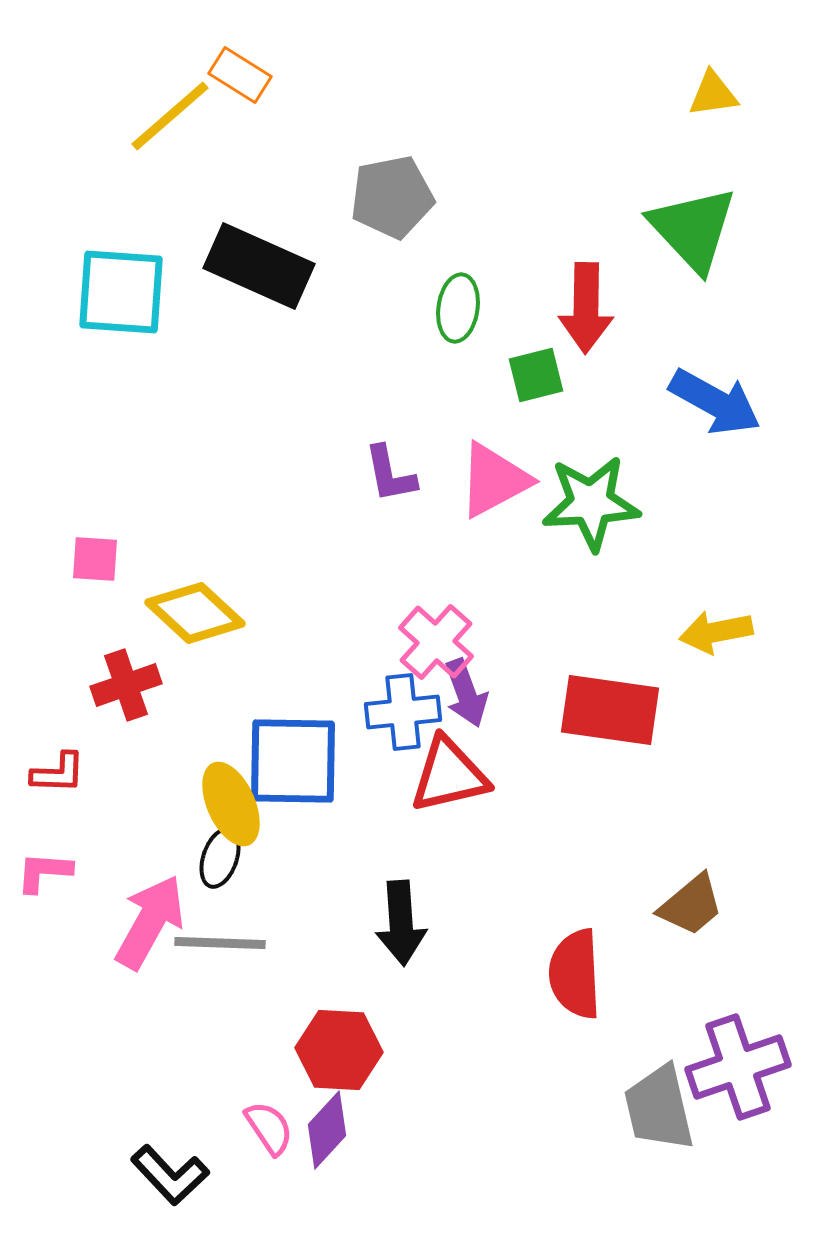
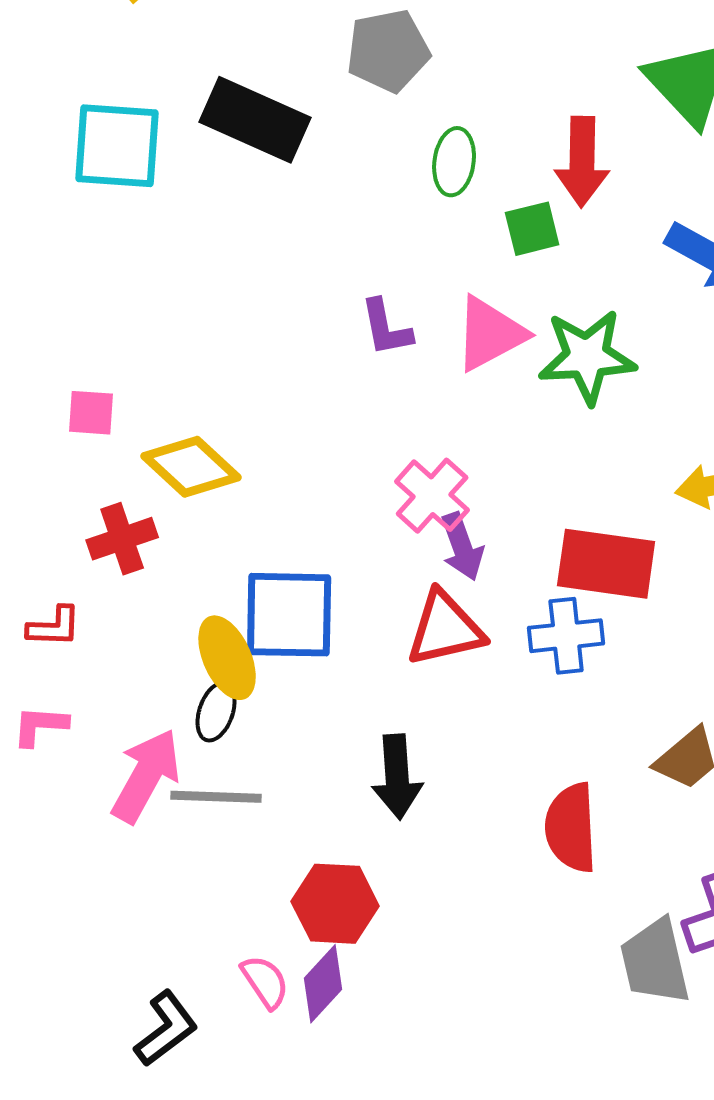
blue cross: (403, 712) -> (566, 636), moved
black L-shape: (170, 1175) -> (166, 1029), turned -84

